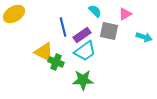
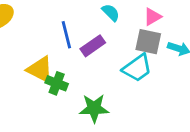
gray square: (109, 31) -> (148, 42), moved
cyan trapezoid: (85, 51) -> (137, 68), moved

